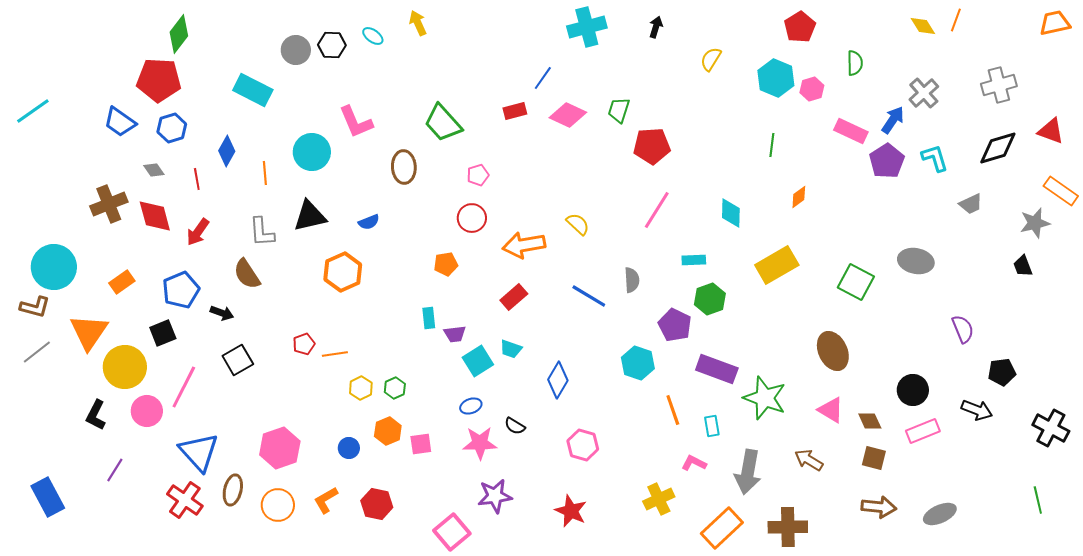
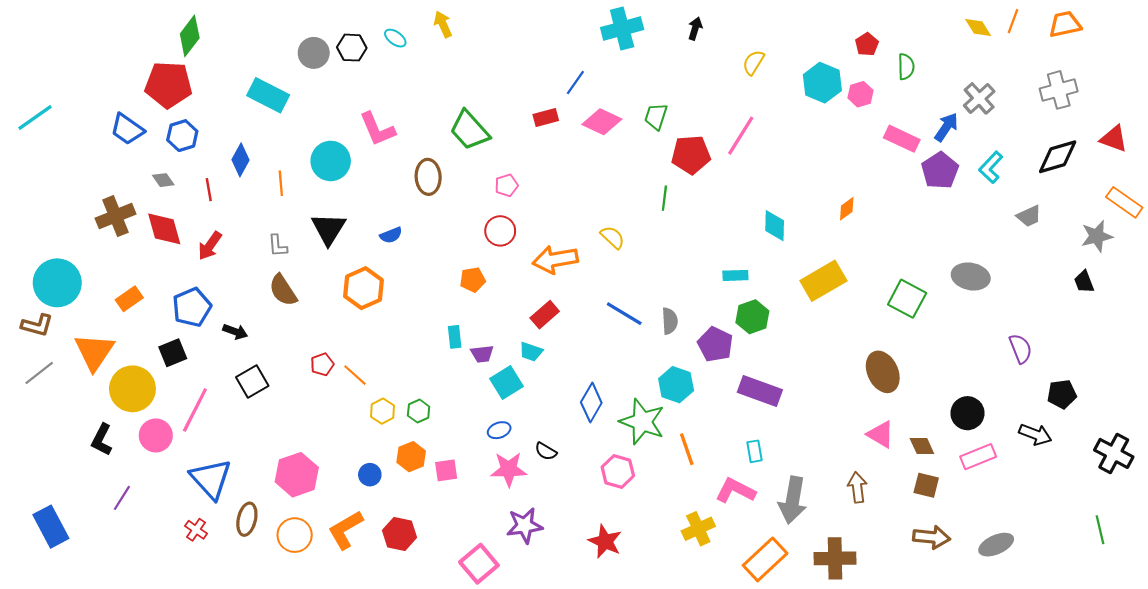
orange trapezoid: (1055, 23) -> (1065, 24), moved
red pentagon: (800, 27) -> (867, 44), moved, size x0.7
green line: (772, 145) -> (664, 198), moved
cyan L-shape: (935, 158) -> (991, 167), turned -120
pink line: (657, 210) -> (741, 136), moved
black triangle: (310, 216) -> (329, 229), turned -45
gray L-shape: (262, 232) -> (278, 246), size x0.7
brown semicircle: (247, 274) -> (283, 290), moved
gray semicircle: (632, 280) -> (670, 321), moved
cyan trapezoid: (511, 349) -> (531, 352), moved
orange line: (335, 354) -> (355, 375), turned 50
green star: (765, 398) -> (642, 422), moved
orange line: (673, 410) -> (687, 449), moved
brown arrow: (809, 460) -> (857, 487), turned 52
pink L-shape: (694, 463) -> (735, 491), size x1.5
red cross: (185, 500) -> (196, 530), size x0.6
orange L-shape: (326, 500) -> (345, 530), size x1.4

